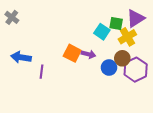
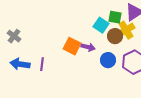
gray cross: (12, 17) -> (14, 36), moved
blue arrow: (21, 57) -> (20, 64), moved
brown circle: (122, 58) -> (115, 36), moved

